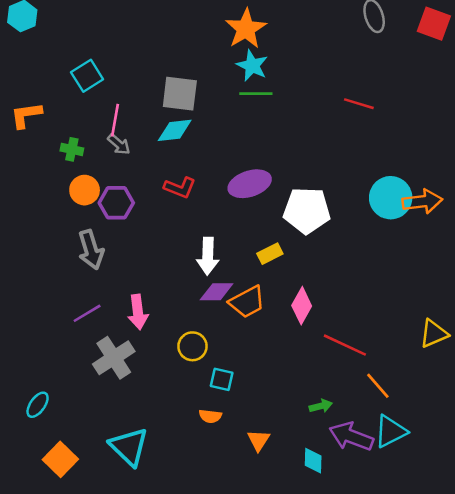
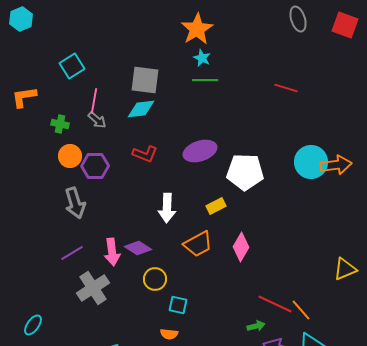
cyan star: (252, 66) -> (202, 58), size x0.7
purple diamond: (217, 292) -> (138, 248), moved, turned 32
red line: (345, 345) -> (275, 304), moved

